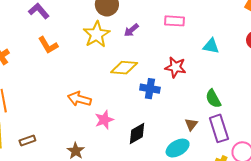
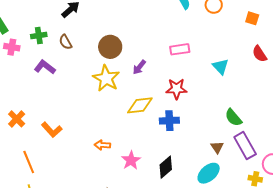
orange L-shape: (48, 45) -> (52, 130), moved
cyan triangle: (211, 46) -> (221, 67), turned 48
red star: (175, 67) -> (176, 89), moved
orange arrow: (79, 99) -> (102, 145), size x0.7

